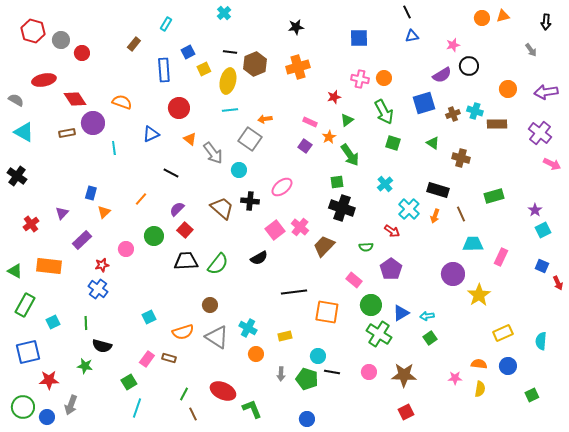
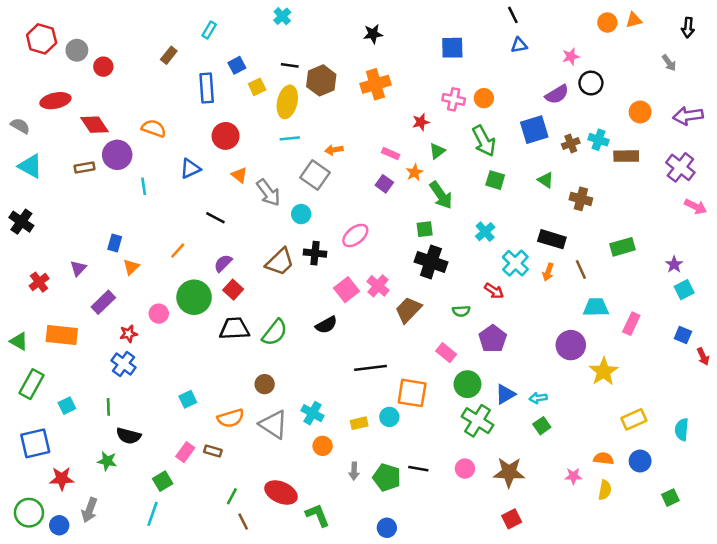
brown trapezoid: (222, 208) -> (280, 262), turned 95
green circle: (154, 236) -> (194, 297), size x1.4
cyan circle: (318, 356) -> (389, 417), moved
cyan line: (137, 408) -> (152, 514), moved

